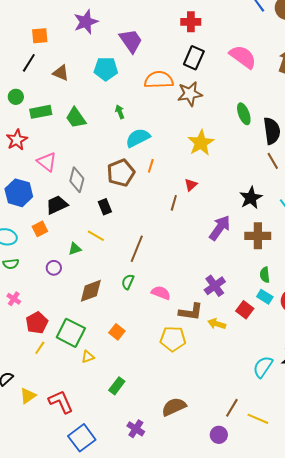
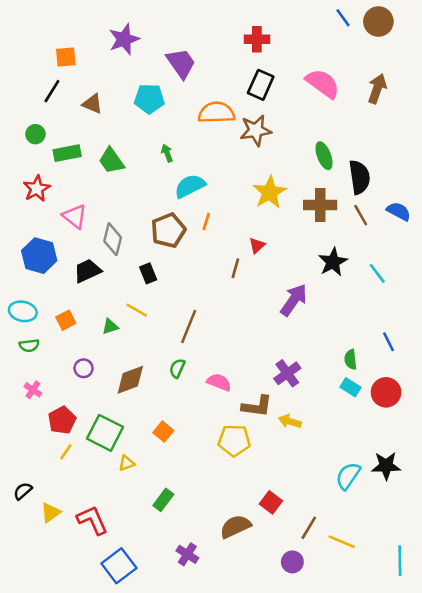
orange square: (40, 229) -> (66, 320), moved
brown cross: (258, 236) -> (320, 205), moved
purple circle: (54, 268) -> (84, 368), moved
red square: (245, 310) -> (271, 502), moved

